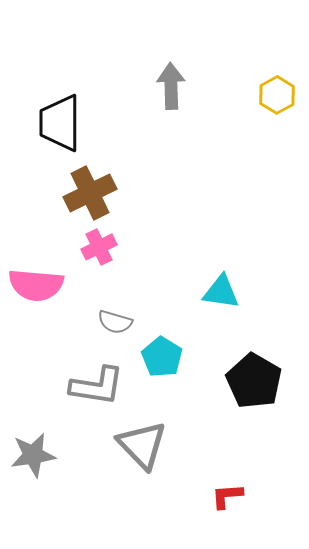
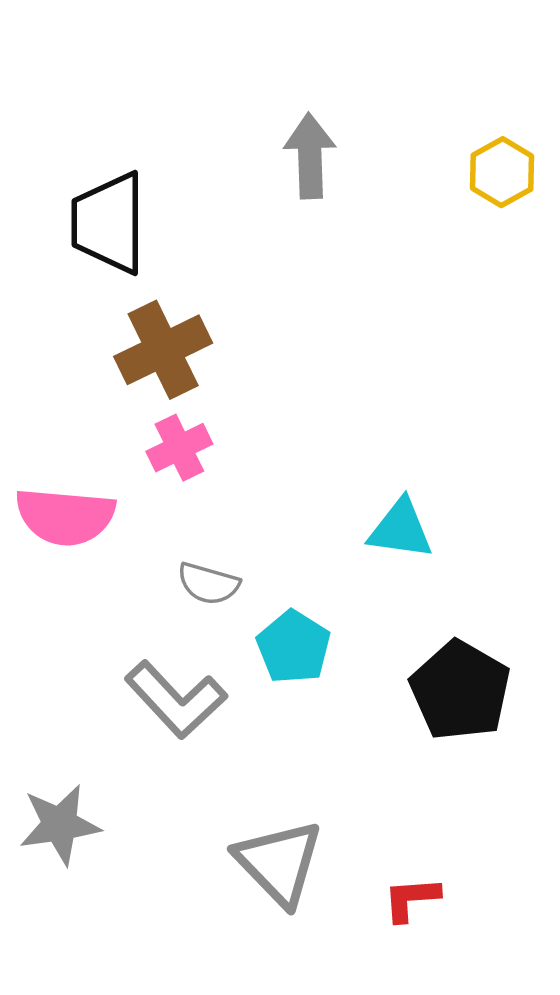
gray L-shape: (97, 386) -> (176, 700), turned 38
gray triangle: (142, 445) -> (279, 863), moved

